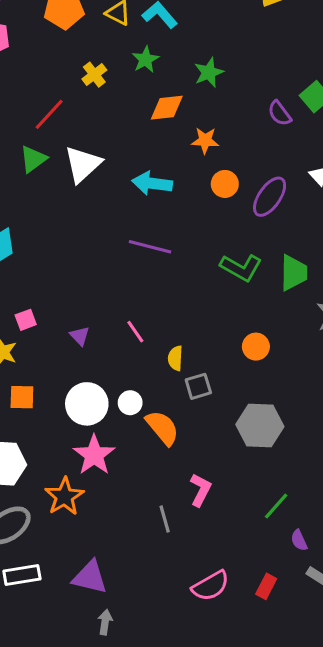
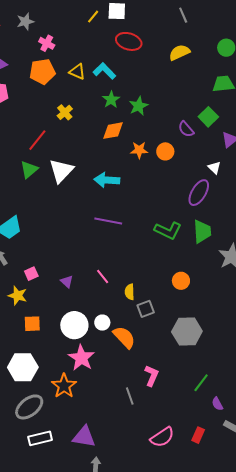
green star: (145, 60) -> (111, 100), moved
orange circle: (225, 184) -> (165, 151), moved
purple ellipse: (270, 197) -> (199, 193), moved

